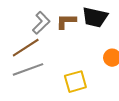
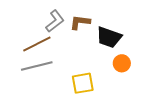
black trapezoid: (95, 17) -> (109, 37), moved

